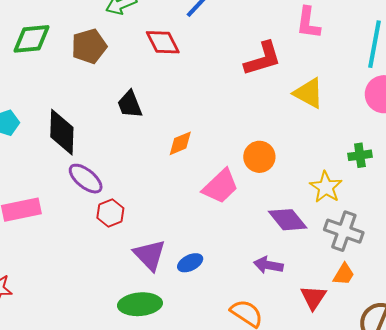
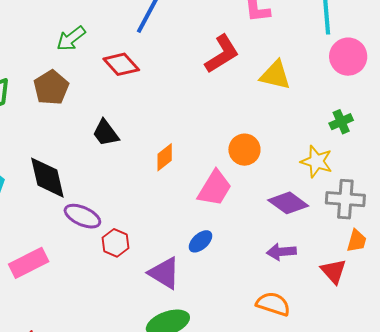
blue ellipse: (190, 263) -> (200, 241), moved

